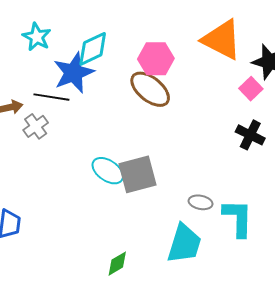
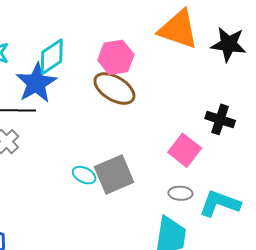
pink square: (251, 89) -> (185, 150), moved, size x1.4
cyan ellipse: (108, 171) -> (84, 175), size x0.7
cyan L-shape: (238, 218) -> (220, 204), turned -63

